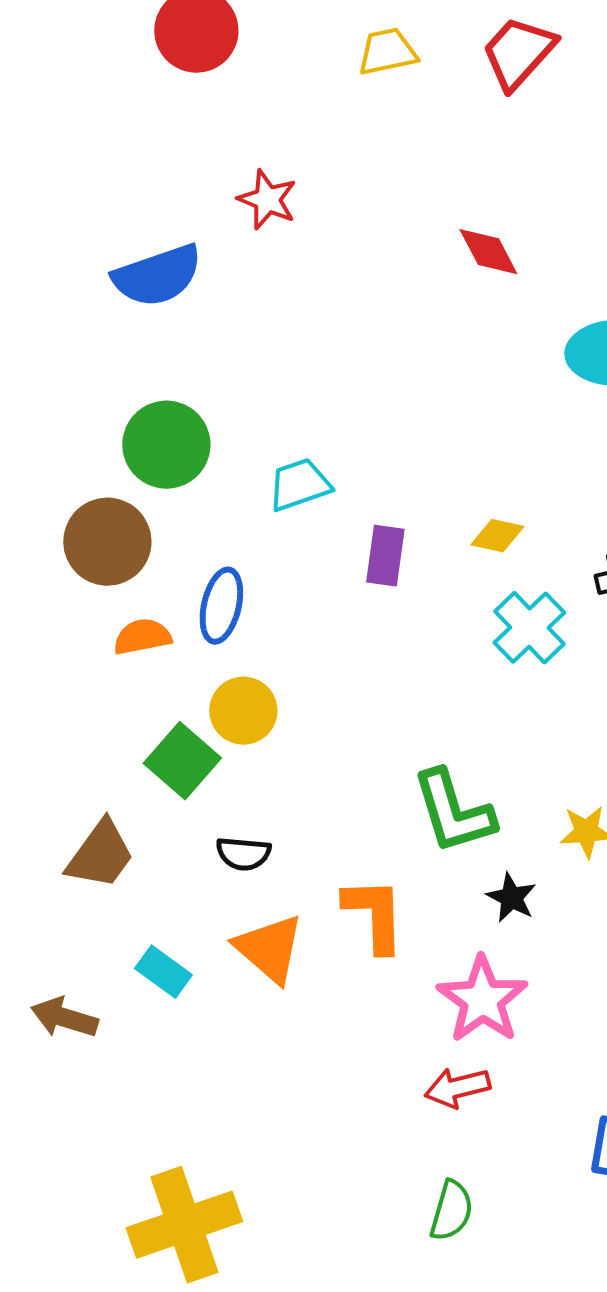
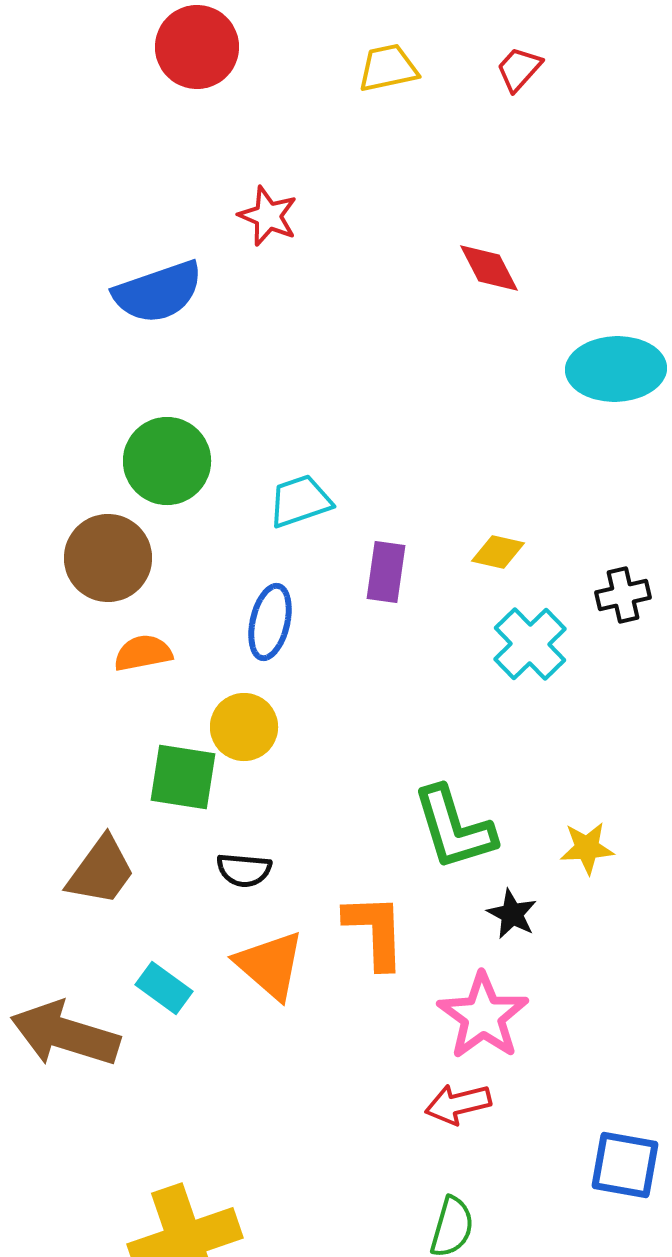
red trapezoid: (518, 53) -> (519, 69), size x0.6
blue ellipse: (221, 606) -> (270, 622), moved
green square: (182, 761) -> (183, 777), turned -32
brown arrow: (64, 1018) -> (65, 1034), size x1.6

